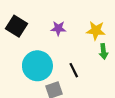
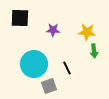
black square: (17, 26) -> (20, 18), moved, turned -30

